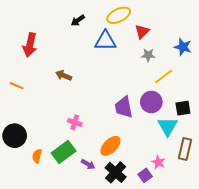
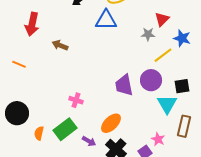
red triangle: (142, 32) -> (162, 19), moved
blue star: (183, 47) -> (182, 38), moved
brown arrow: (64, 75) -> (60, 45), moved

